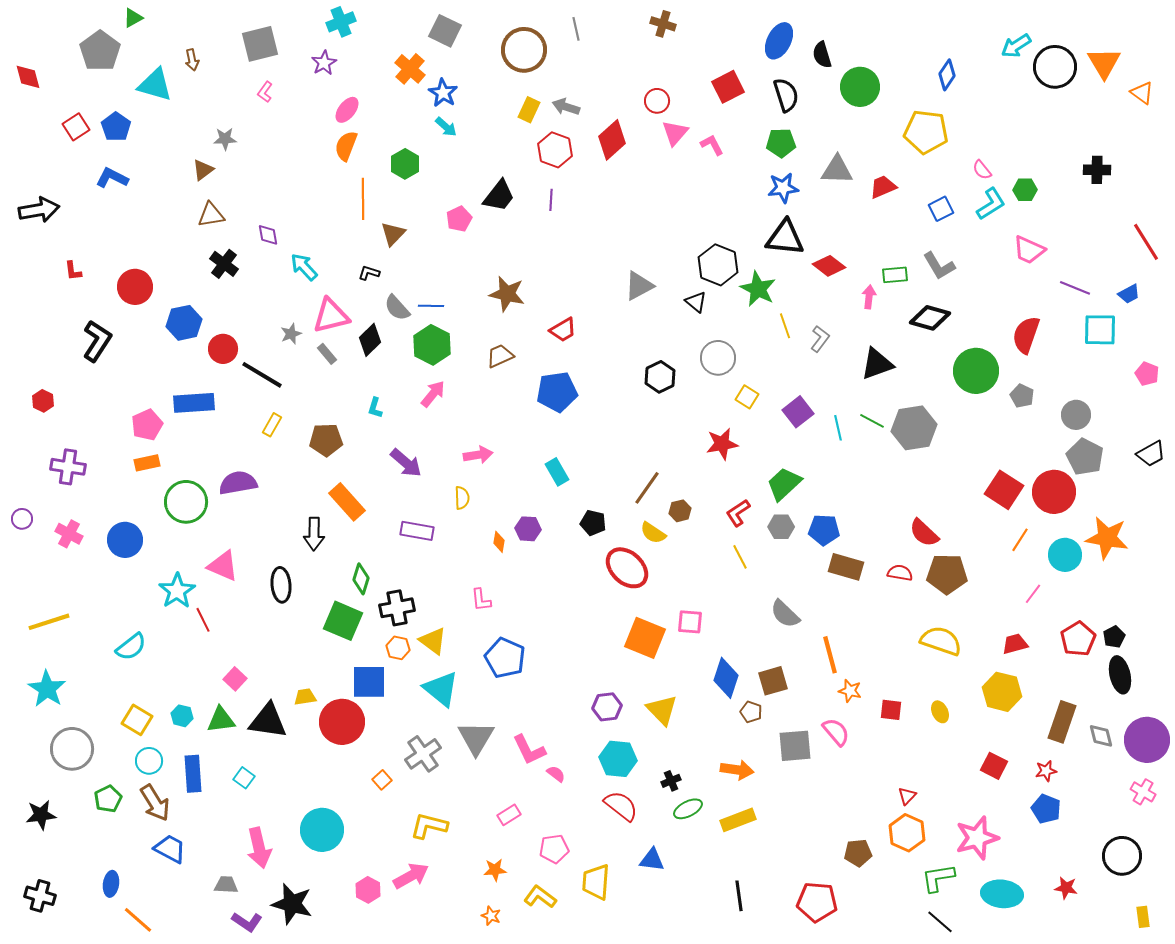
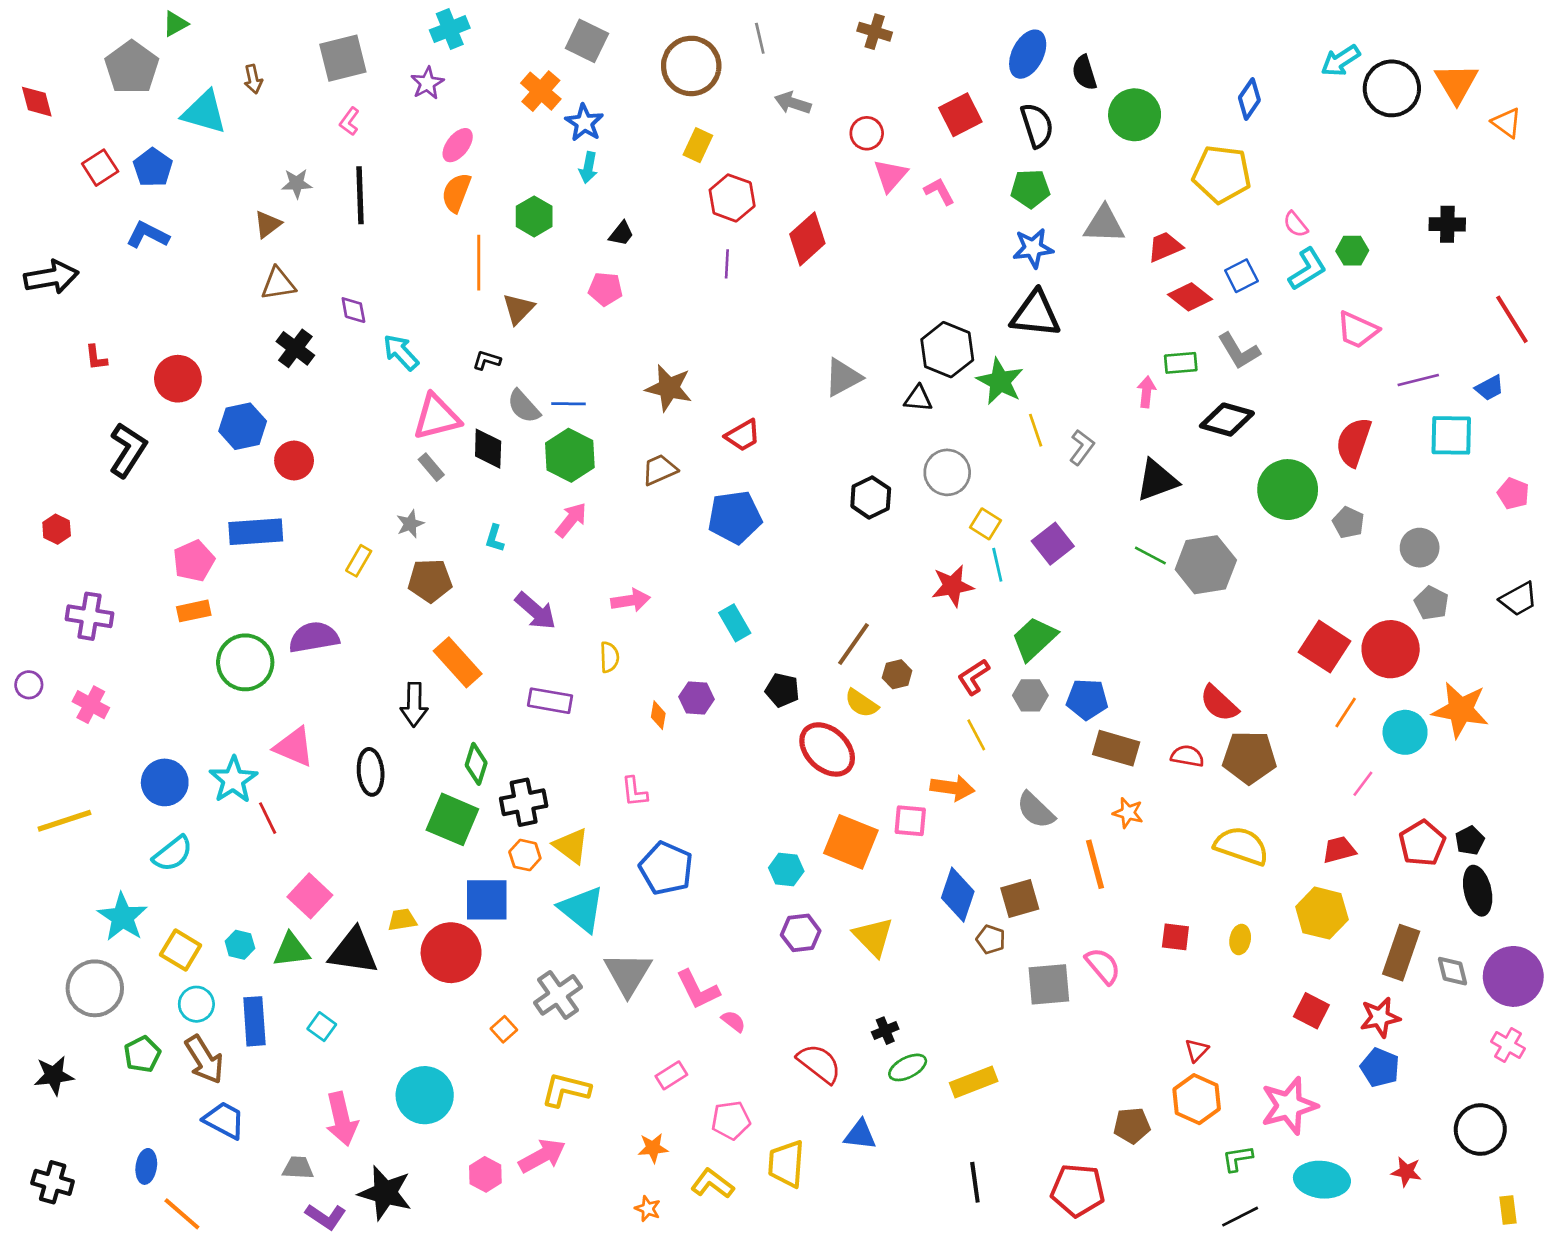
gray arrow: (566, 107) -> (793, 103), moved
cyan arrow: (446, 127) -> (588, 168), turned 60
red diamond: (612, 140) -> (807, 239), moved
black trapezoid: (499, 196) -> (621, 234), moved, size x0.6
pink pentagon: (459, 219) -> (605, 289), turned 30
red diamond: (829, 266) -> (1190, 297), moved
purple line: (1075, 288) -> (1418, 380), turned -36
black triangle: (696, 302) -> (918, 398), turned -35
gray star: (291, 334) -> (410, 524), moved
black diamond: (370, 340) -> (488, 449), turned -44
black line: (262, 375) -> (360, 195), moved, turned 57
cyan line: (838, 428) -> (997, 565), moved
gray pentagon: (1085, 457) -> (1431, 603), size x0.7
blue circle: (125, 540) -> (165, 782), moved
pink square: (235, 679) -> (310, 896), size x1.4
cyan star: (47, 689) -> (123, 917), moved
orange star: (850, 691) -> (1128, 813), moved
yellow ellipse: (940, 712) -> (1240, 939), turned 35
cyan hexagon: (618, 759) -> (786, 870), moved, size x0.7
orange arrow: (737, 770) -> (952, 788), moved
red star: (1046, 771) -> (1380, 1017), size x1.4
green L-shape: (938, 878) -> (1237, 1159), size x0.7
black line: (940, 922) -> (1240, 1217), turned -68

